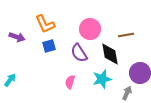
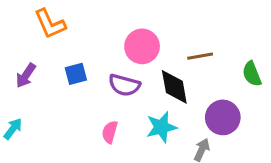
orange L-shape: (45, 24) -> (50, 24), moved
purple arrow: (17, 37) -> (26, 75), moved, turned 105
purple semicircle: (79, 53) -> (124, 85), turned -42

